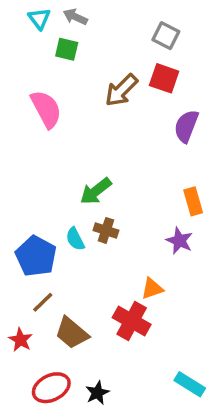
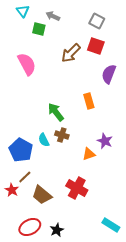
gray arrow: (75, 17) -> (53, 16), moved
green arrow: (96, 191) -> (56, 112), turned 90
orange rectangle: (193, 201) -> (89, 101), moved
orange triangle: (152, 289) -> (89, 154), moved
red star: (21, 340) -> (12, 190), moved

